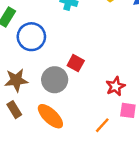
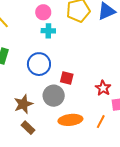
blue circle: (31, 37) -> (39, 64), moved
orange ellipse: (50, 116) -> (70, 120), moved, turned -35

